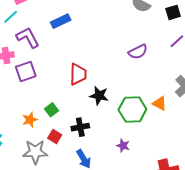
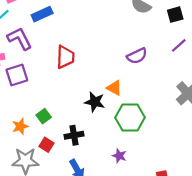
blue rectangle: (61, 21) -> (42, 14), moved
red trapezoid: (78, 74) -> (65, 57), moved
orange triangle: (160, 103) -> (114, 88), moved

